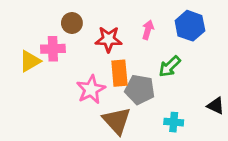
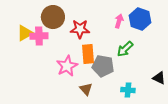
brown circle: (72, 23) -> (53, 17), size x1.5
pink arrow: (148, 30) -> (119, 21), moved
yellow triangle: (30, 61) -> (25, 33), moved
brown triangle: (117, 121) -> (86, 89), size x0.6

